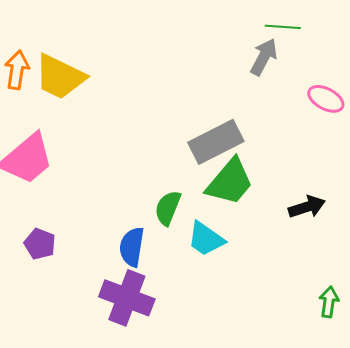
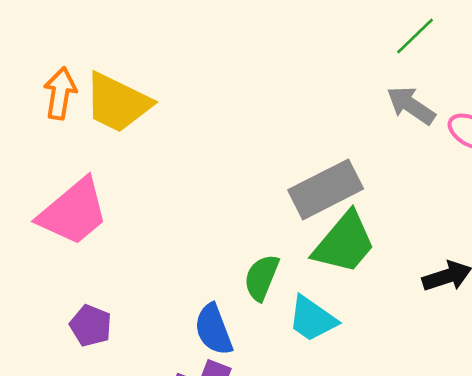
green line: (283, 27) -> (415, 36), turned -48
gray arrow: (264, 57) -> (411, 105), moved, turned -84
blue semicircle: (132, 247) -> (213, 330), turned -30

